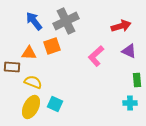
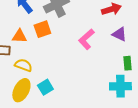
cyan cross: (130, 103) -> (120, 86), size x1.5
cyan square: (55, 104) -> (45, 87), turned 35

